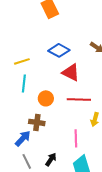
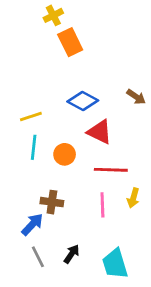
orange circle: (46, 98) -> (65, 154), moved
pink line: (76, 138) -> (102, 205), moved

